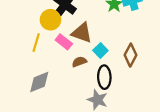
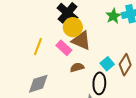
yellow circle: (50, 20) -> (73, 27), moved
cyan square: (100, 50) -> (107, 64), moved

